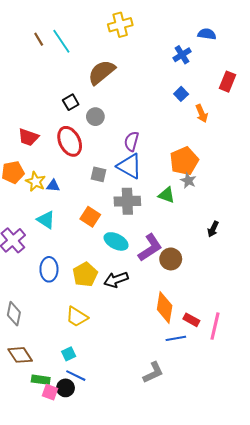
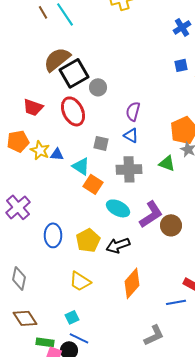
brown semicircle: (102, 72) -> (57, 59), moved
blue square: (181, 94) -> (181, 65), turned 32
black square: (71, 102) -> (74, 73), size x1.8
blue triangle: (129, 166) -> (131, 135), size x0.6
cyan triangle: (46, 220) -> (81, 166), moved
orange diamond: (165, 307) -> (132, 283), moved, turned 32

